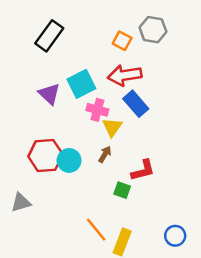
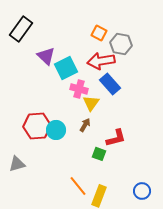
gray hexagon: (153, 30) -> (121, 44), moved
black rectangle: (49, 36) -> (21, 29), moved
purple triangle: (49, 94) -> (46, 56), moved

